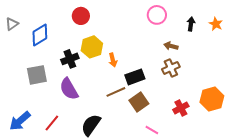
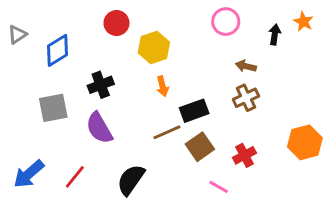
orange star: (216, 24) -> (303, 22), moved
yellow hexagon: (92, 47) -> (154, 47), moved
red cross: (181, 108) -> (244, 155), moved

